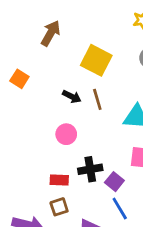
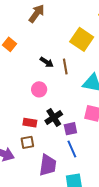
yellow square: (96, 60) -> (82, 39), moved
black cross: (90, 169) -> (54, 117), turned -30
purple square: (114, 182) -> (70, 129), turned 32

